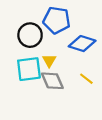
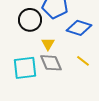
cyan square: (29, 69) -> (25, 68), moved

